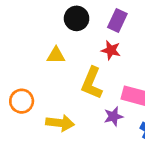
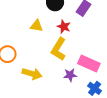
red star: (111, 50) -> (64, 27), moved

